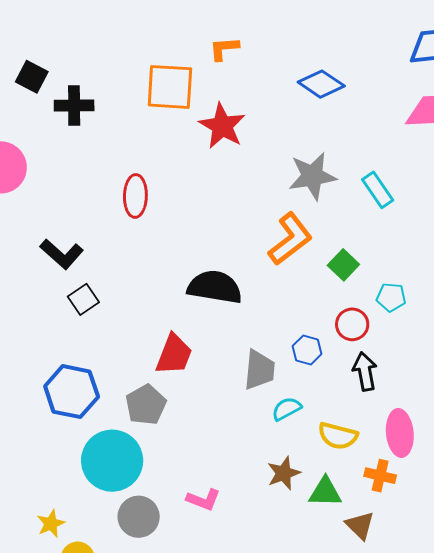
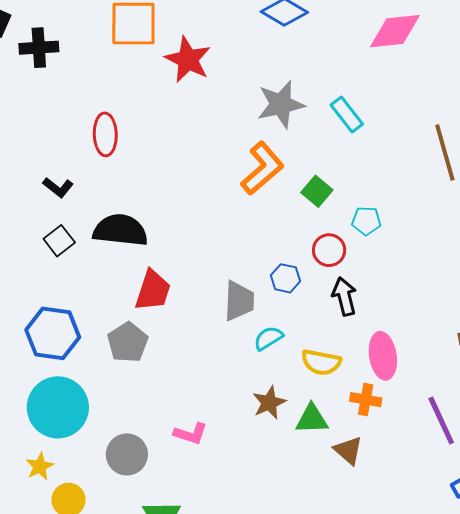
black L-shape: (62, 254) -> (58, 187), moved, size x0.7
black semicircle: (215, 287) -> (120, 230), moved
cyan circle: (112, 461) -> (58, 407), moved

